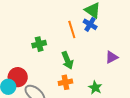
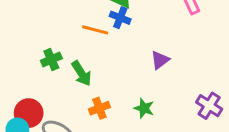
orange line: (72, 29) -> (95, 30), turned -48
green arrow: (67, 60) -> (81, 73), moved

